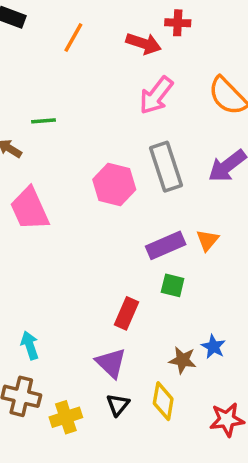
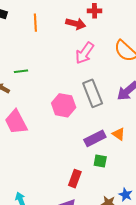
orange line: (73, 37) -> (35, 23), turned -30
orange triangle: (207, 240) -> (119, 134), turned -32

